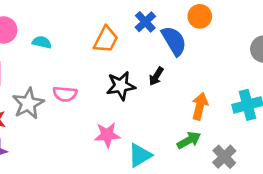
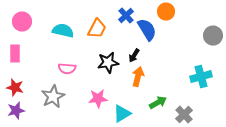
cyan semicircle: (42, 42) -> (63, 31), moved, size x1.5
gray star: (28, 104) -> (53, 97), moved
orange arrow: (200, 106) -> (138, 77), moved

